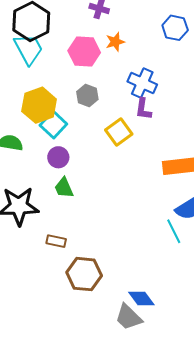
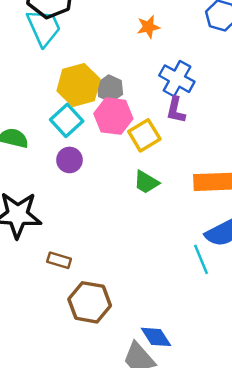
pink hexagon: (84, 52) -> (113, 116), moved
yellow hexagon: (39, 105) -> (79, 85), moved
green trapezoid: (64, 188) -> (146, 182), moved, turned -40

